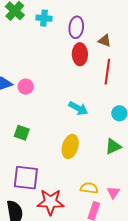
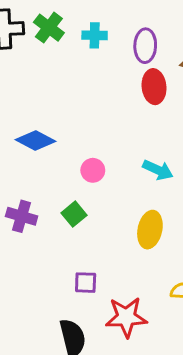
pink circle: (26, 87) -> (93, 170), moved
green square: (22, 133) -> (74, 214), turned 35
purple square: (26, 178) -> (86, 283), size x0.6

